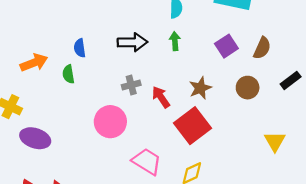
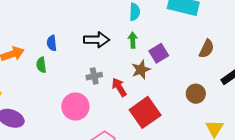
purple square: (226, 46) -> (159, 53), moved
brown star: (200, 88) -> (141, 70), moved
brown circle: (248, 88) -> (196, 94), moved

